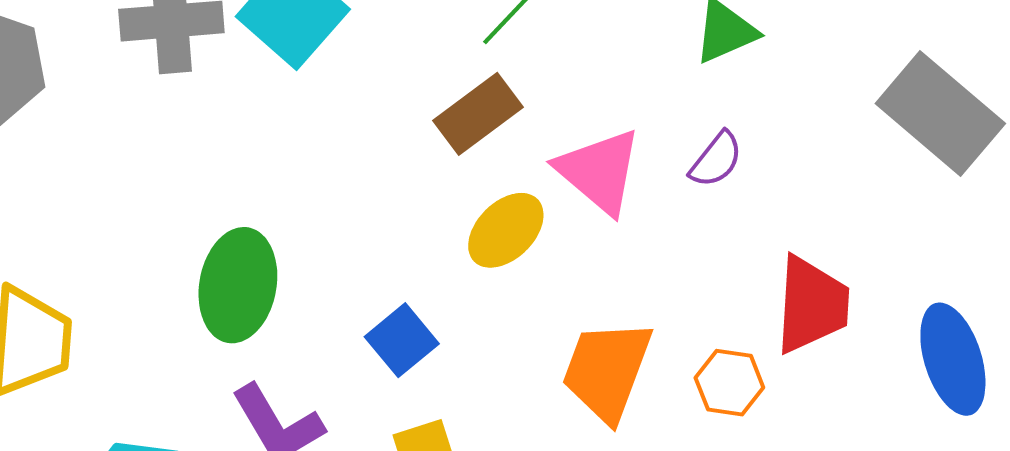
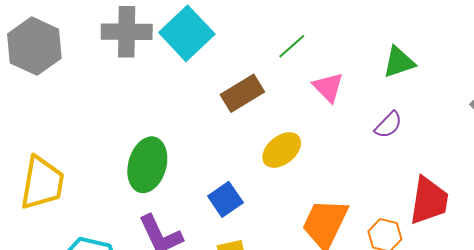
brown rectangle: (478, 114) -> (242, 93), moved
pink triangle: (599, 171) -> (328, 87), moved, size x0.7

